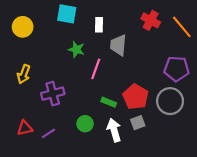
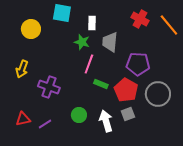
yellow circle: (23, 27) -> (31, 29), moved
green star: (76, 49) -> (82, 42), moved
purple pentagon: (176, 69) -> (138, 64), moved
purple cross: (53, 94) -> (49, 87), turned 35
green rectangle: (109, 102) -> (101, 84), moved

